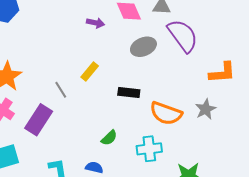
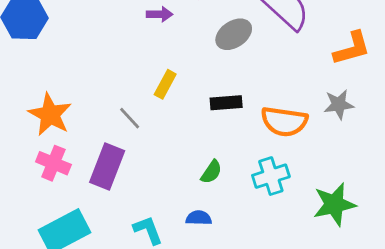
gray star: (206, 109) -> (339, 104), turned 30

